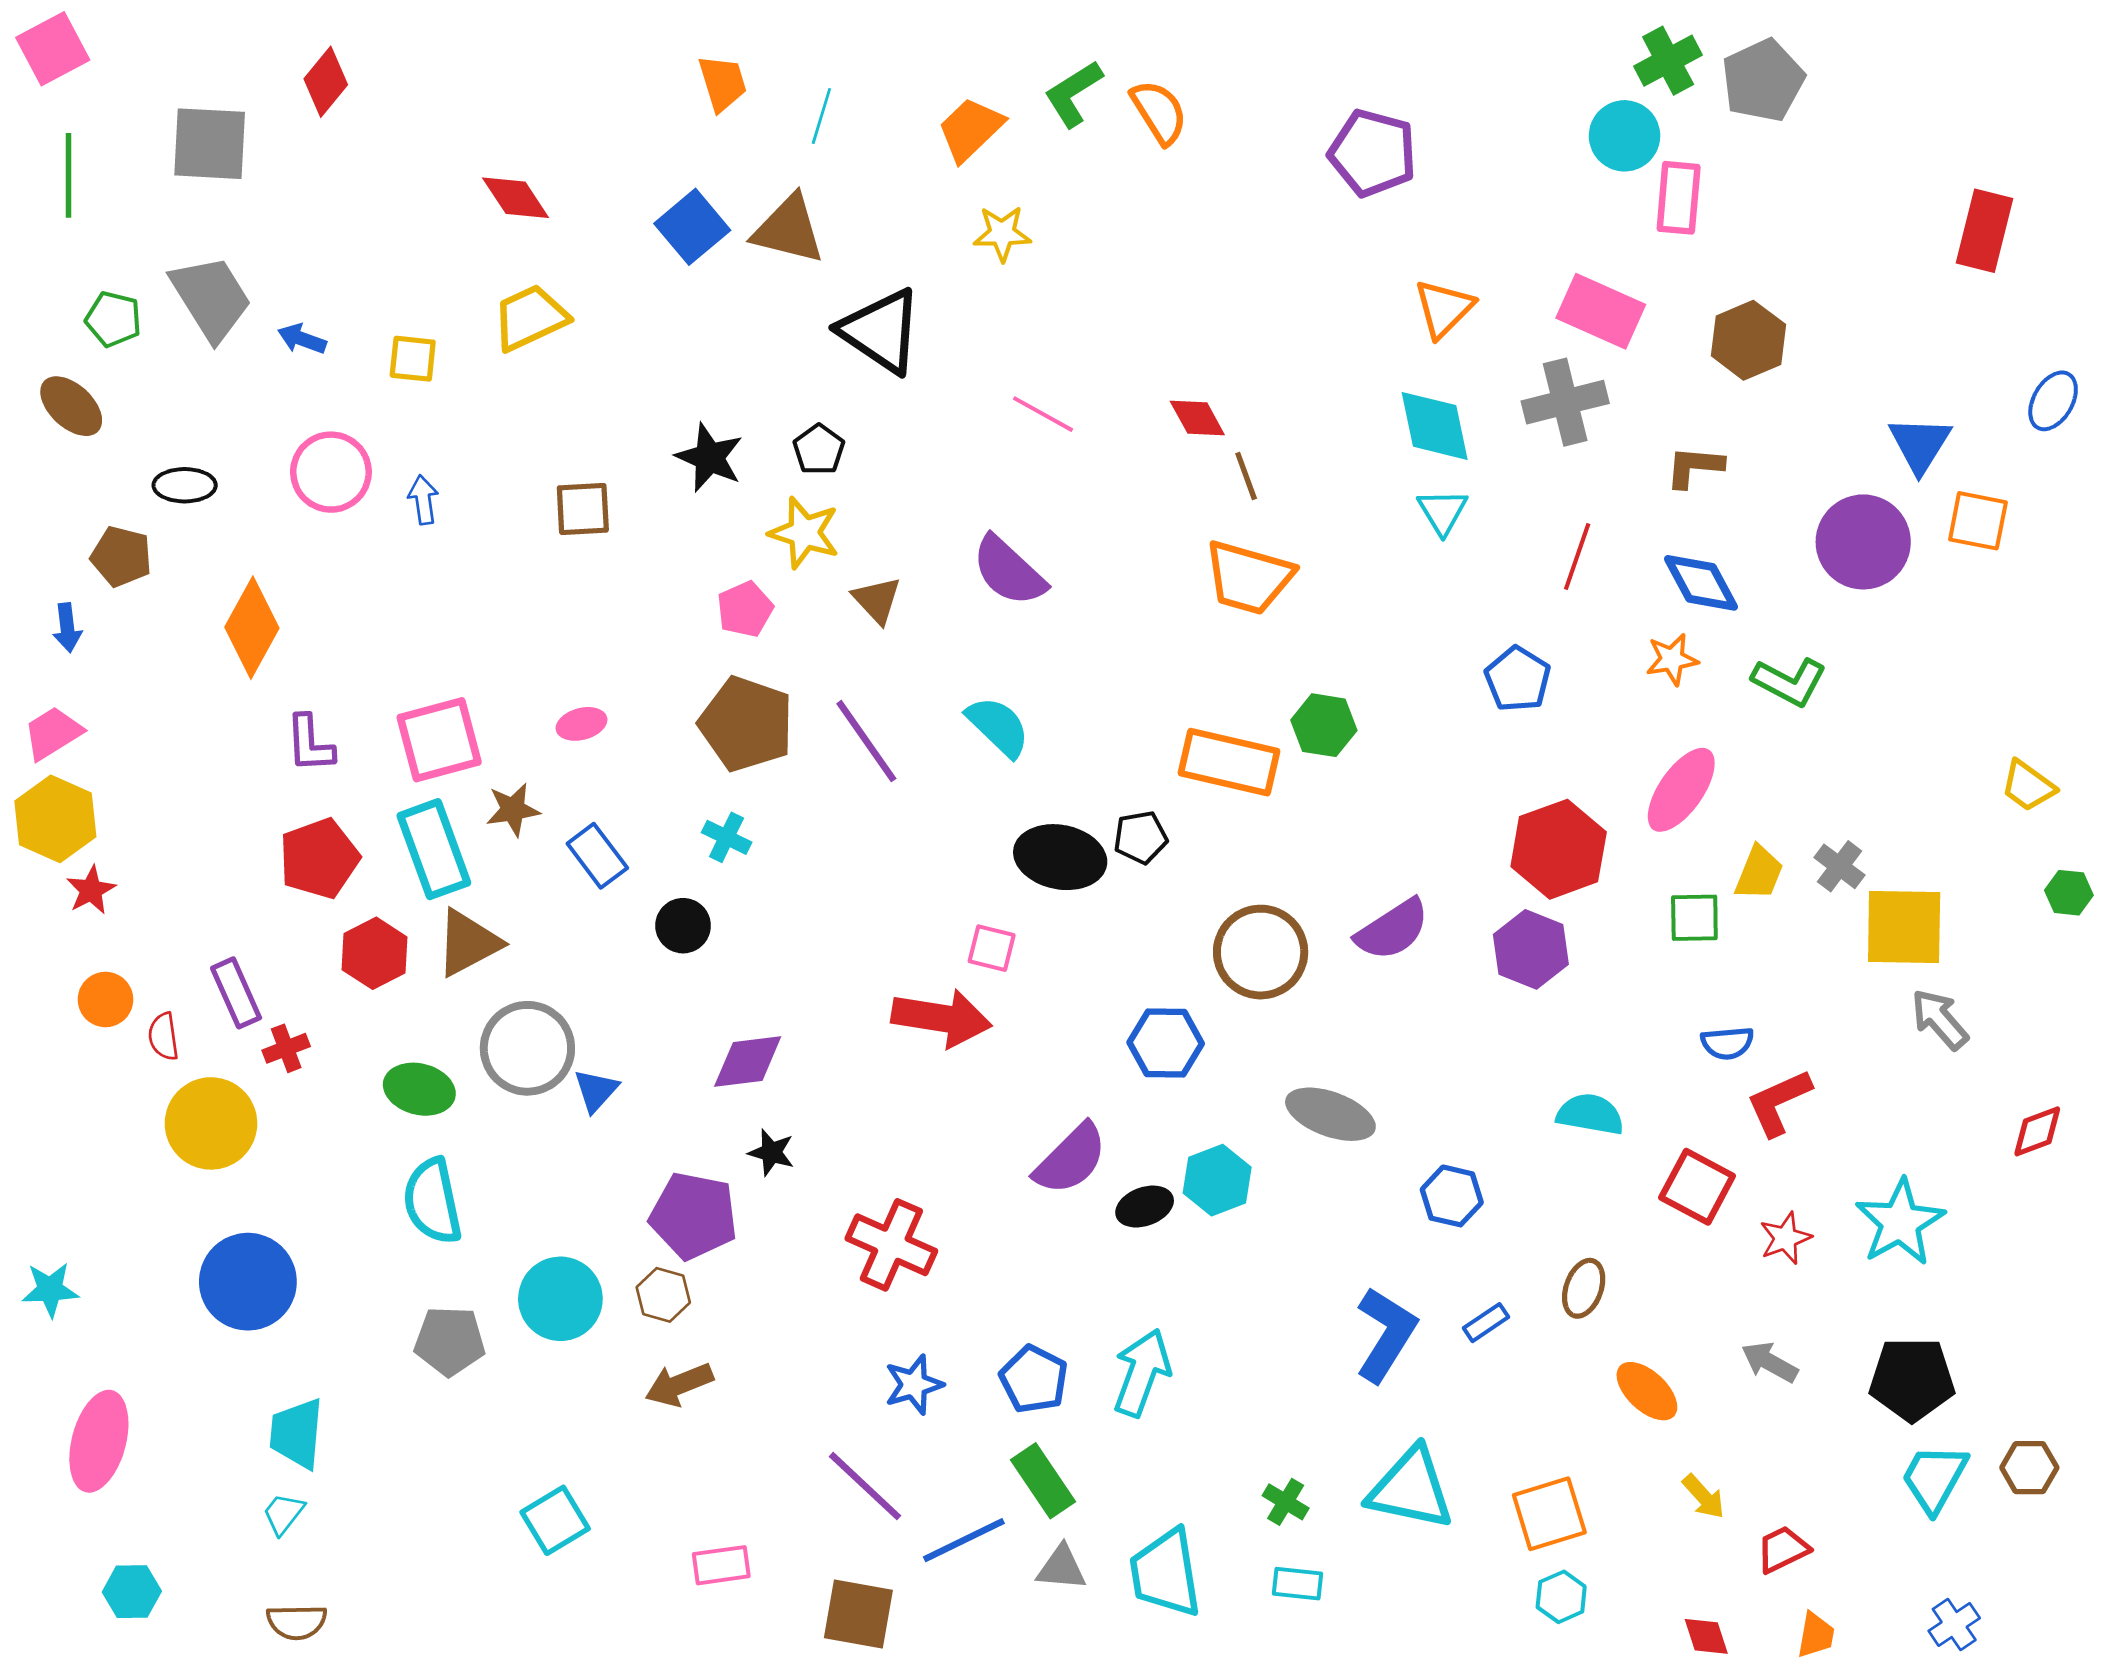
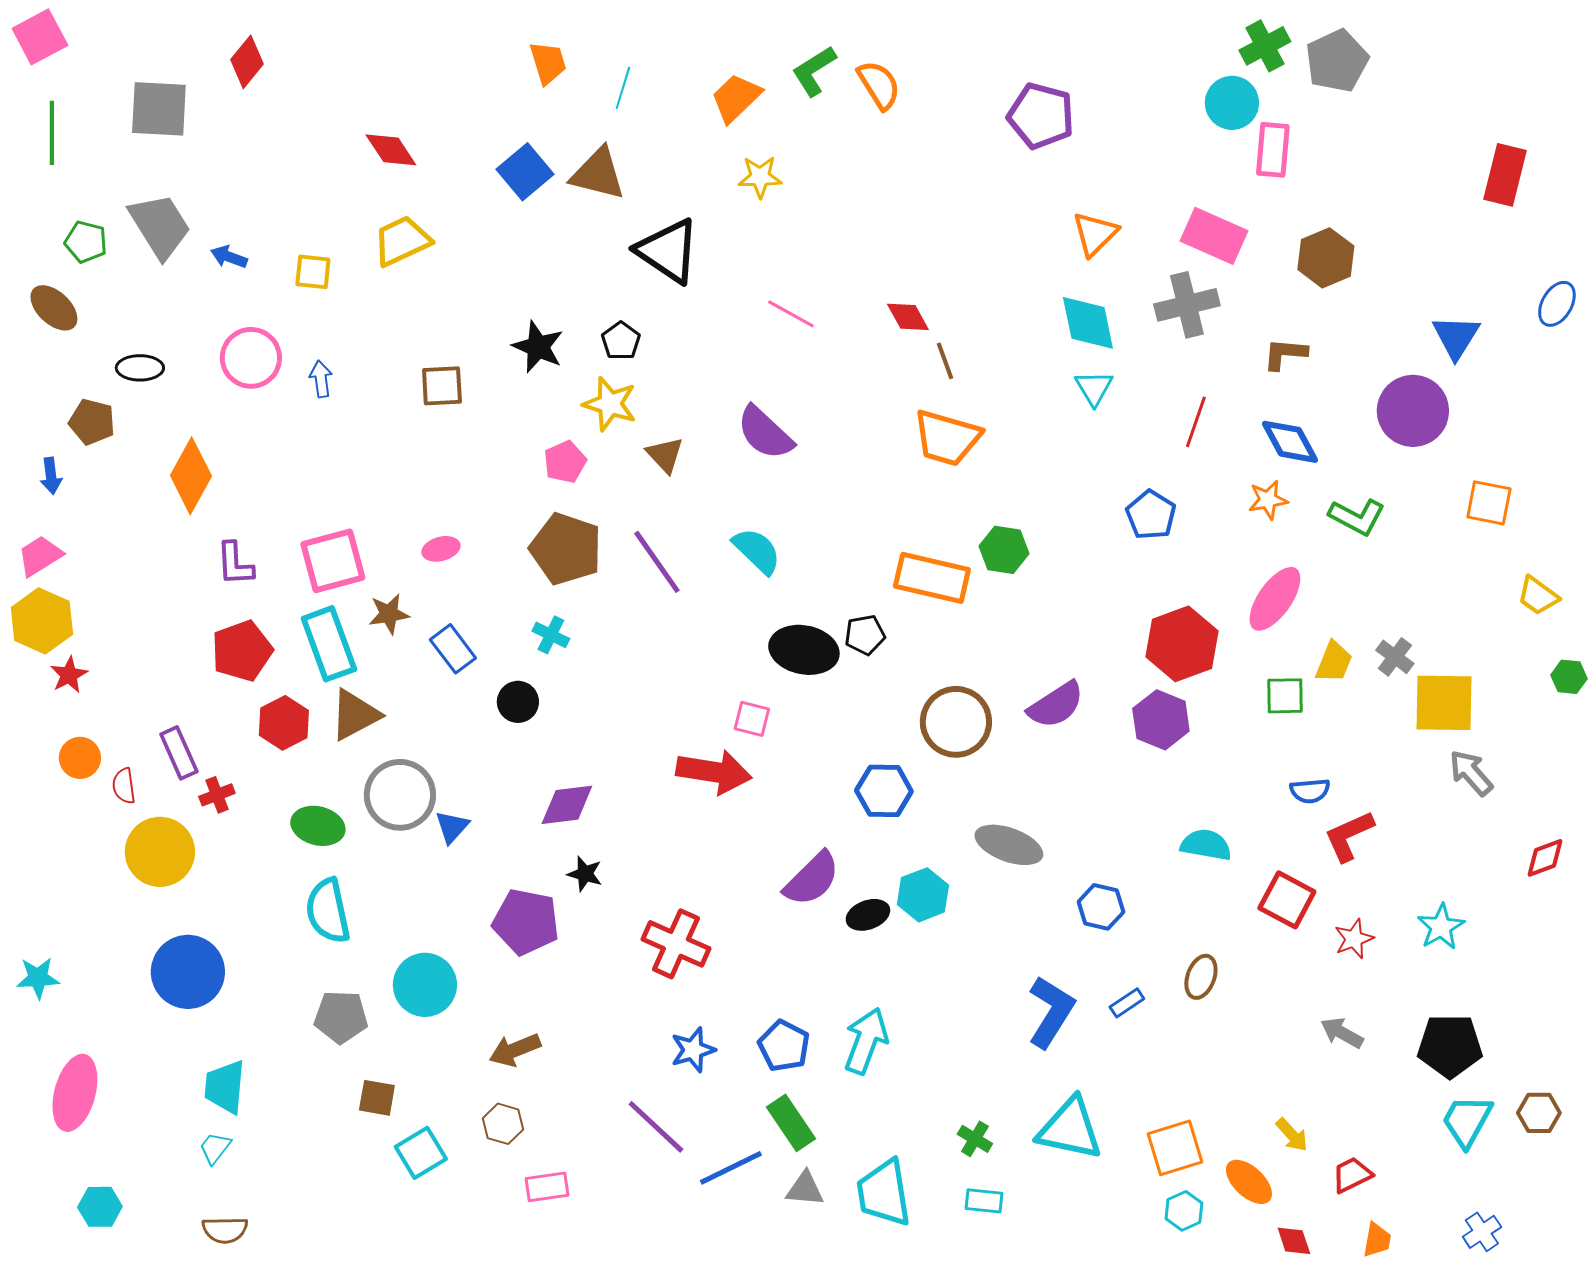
orange square: (1978, 521) -> (1489, 503), moved
cyan star: (1900, 1222) -> (1441, 927), size x0.7
brown hexagon: (663, 1295) -> (503, 1124), moved
orange ellipse: (1647, 1391) -> (1249, 1182), moved
brown square: (858, 1614) -> (377, 1098), moved, size x0.7

